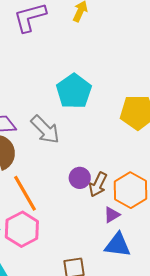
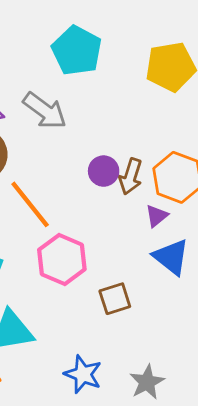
pink hexagon: (22, 229) -> (62, 259), moved
blue triangle: (118, 245) -> (171, 257), turned 40

